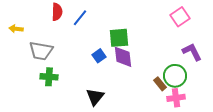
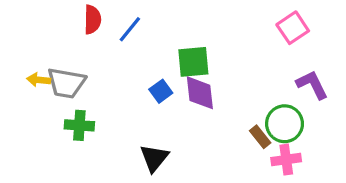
yellow arrow: (16, 29) -> (39, 80), moved

